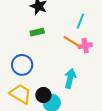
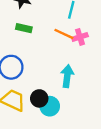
green rectangle: (37, 32) -> (24, 28), turned 32

